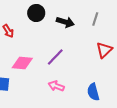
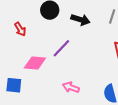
purple line: (55, 57) -> (61, 48), moved

